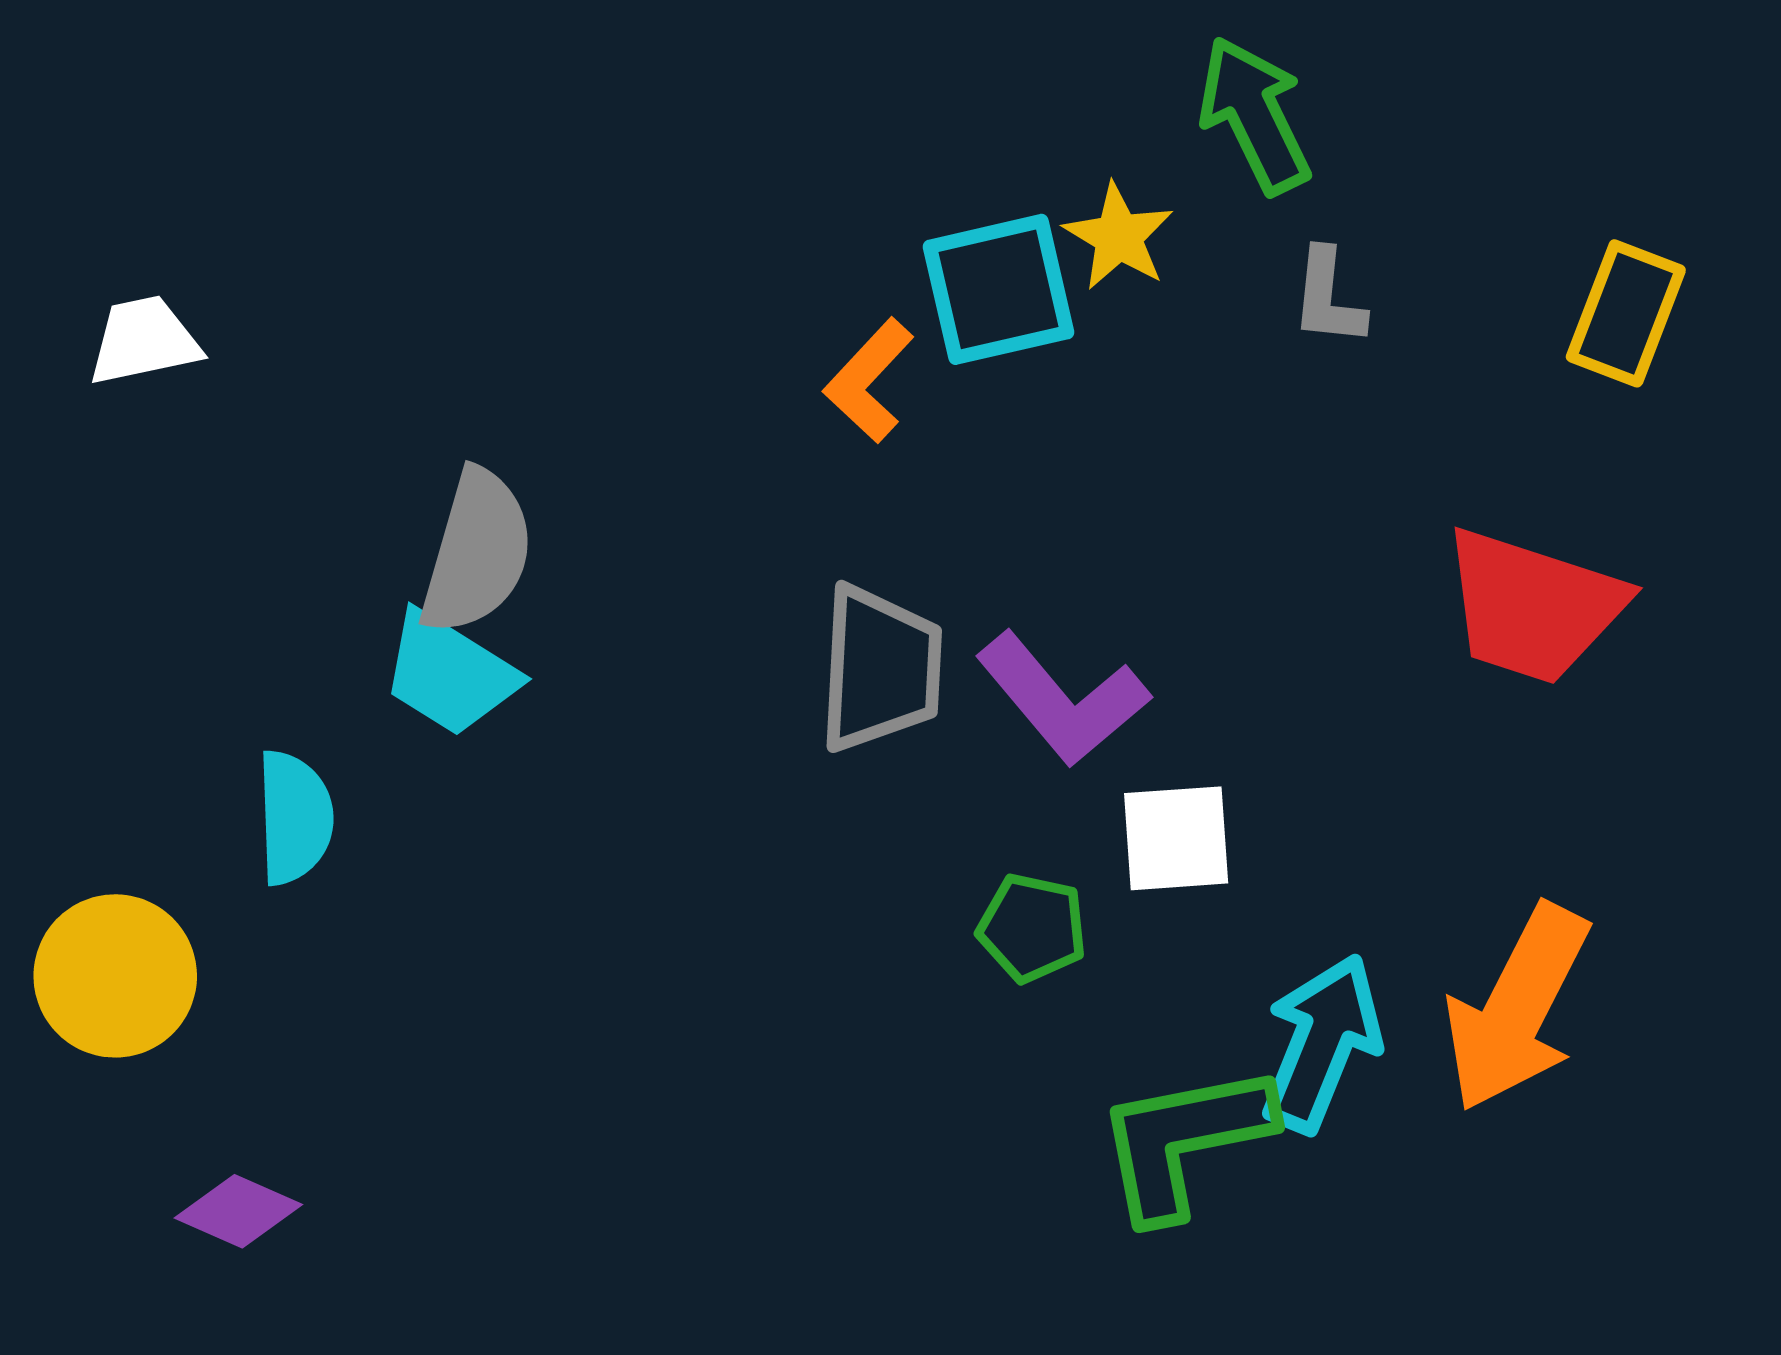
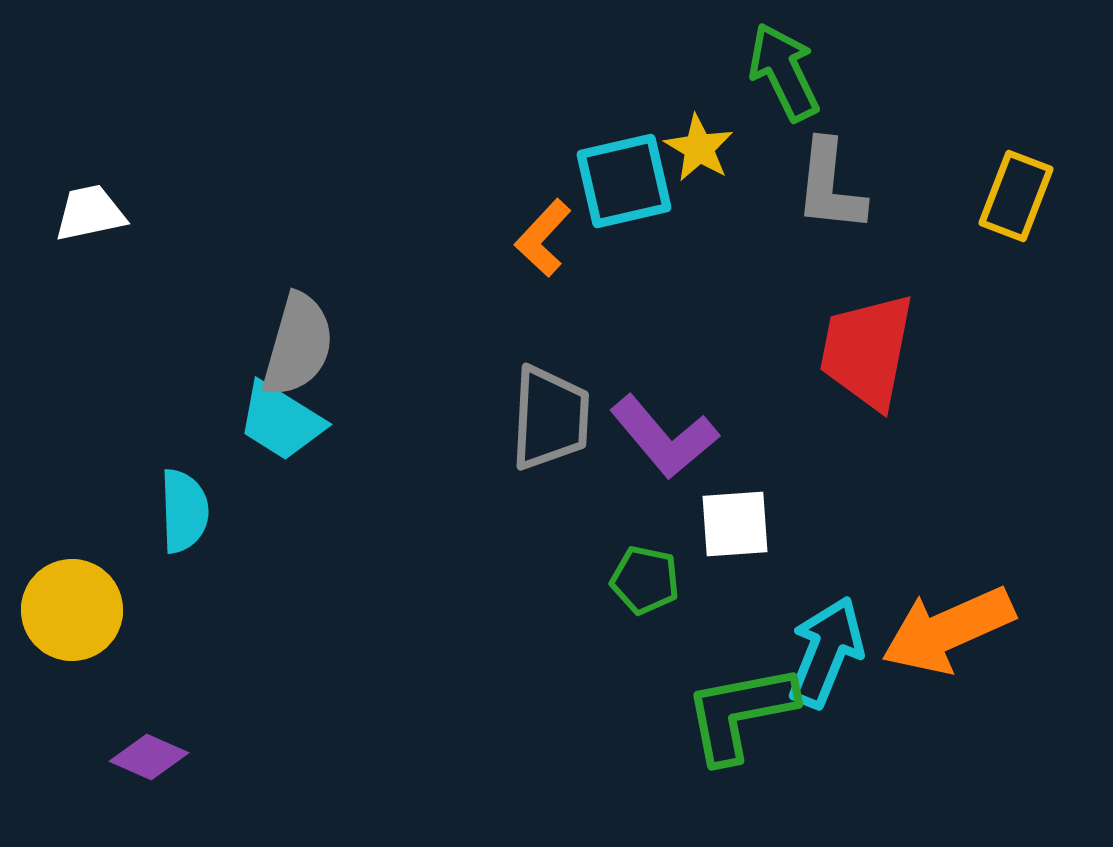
gray L-shape: (1328, 297) -> (830, 186), size x1.5
red trapezoid: (1533, 606) -> (867, 351), moved, turned 83
orange arrow: (1517, 1008) -> (948, 630), turned 39

